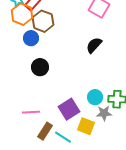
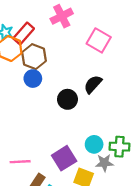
blue circle: (31, 38) -> (33, 79), moved
black circle: (40, 67) -> (67, 99), moved

